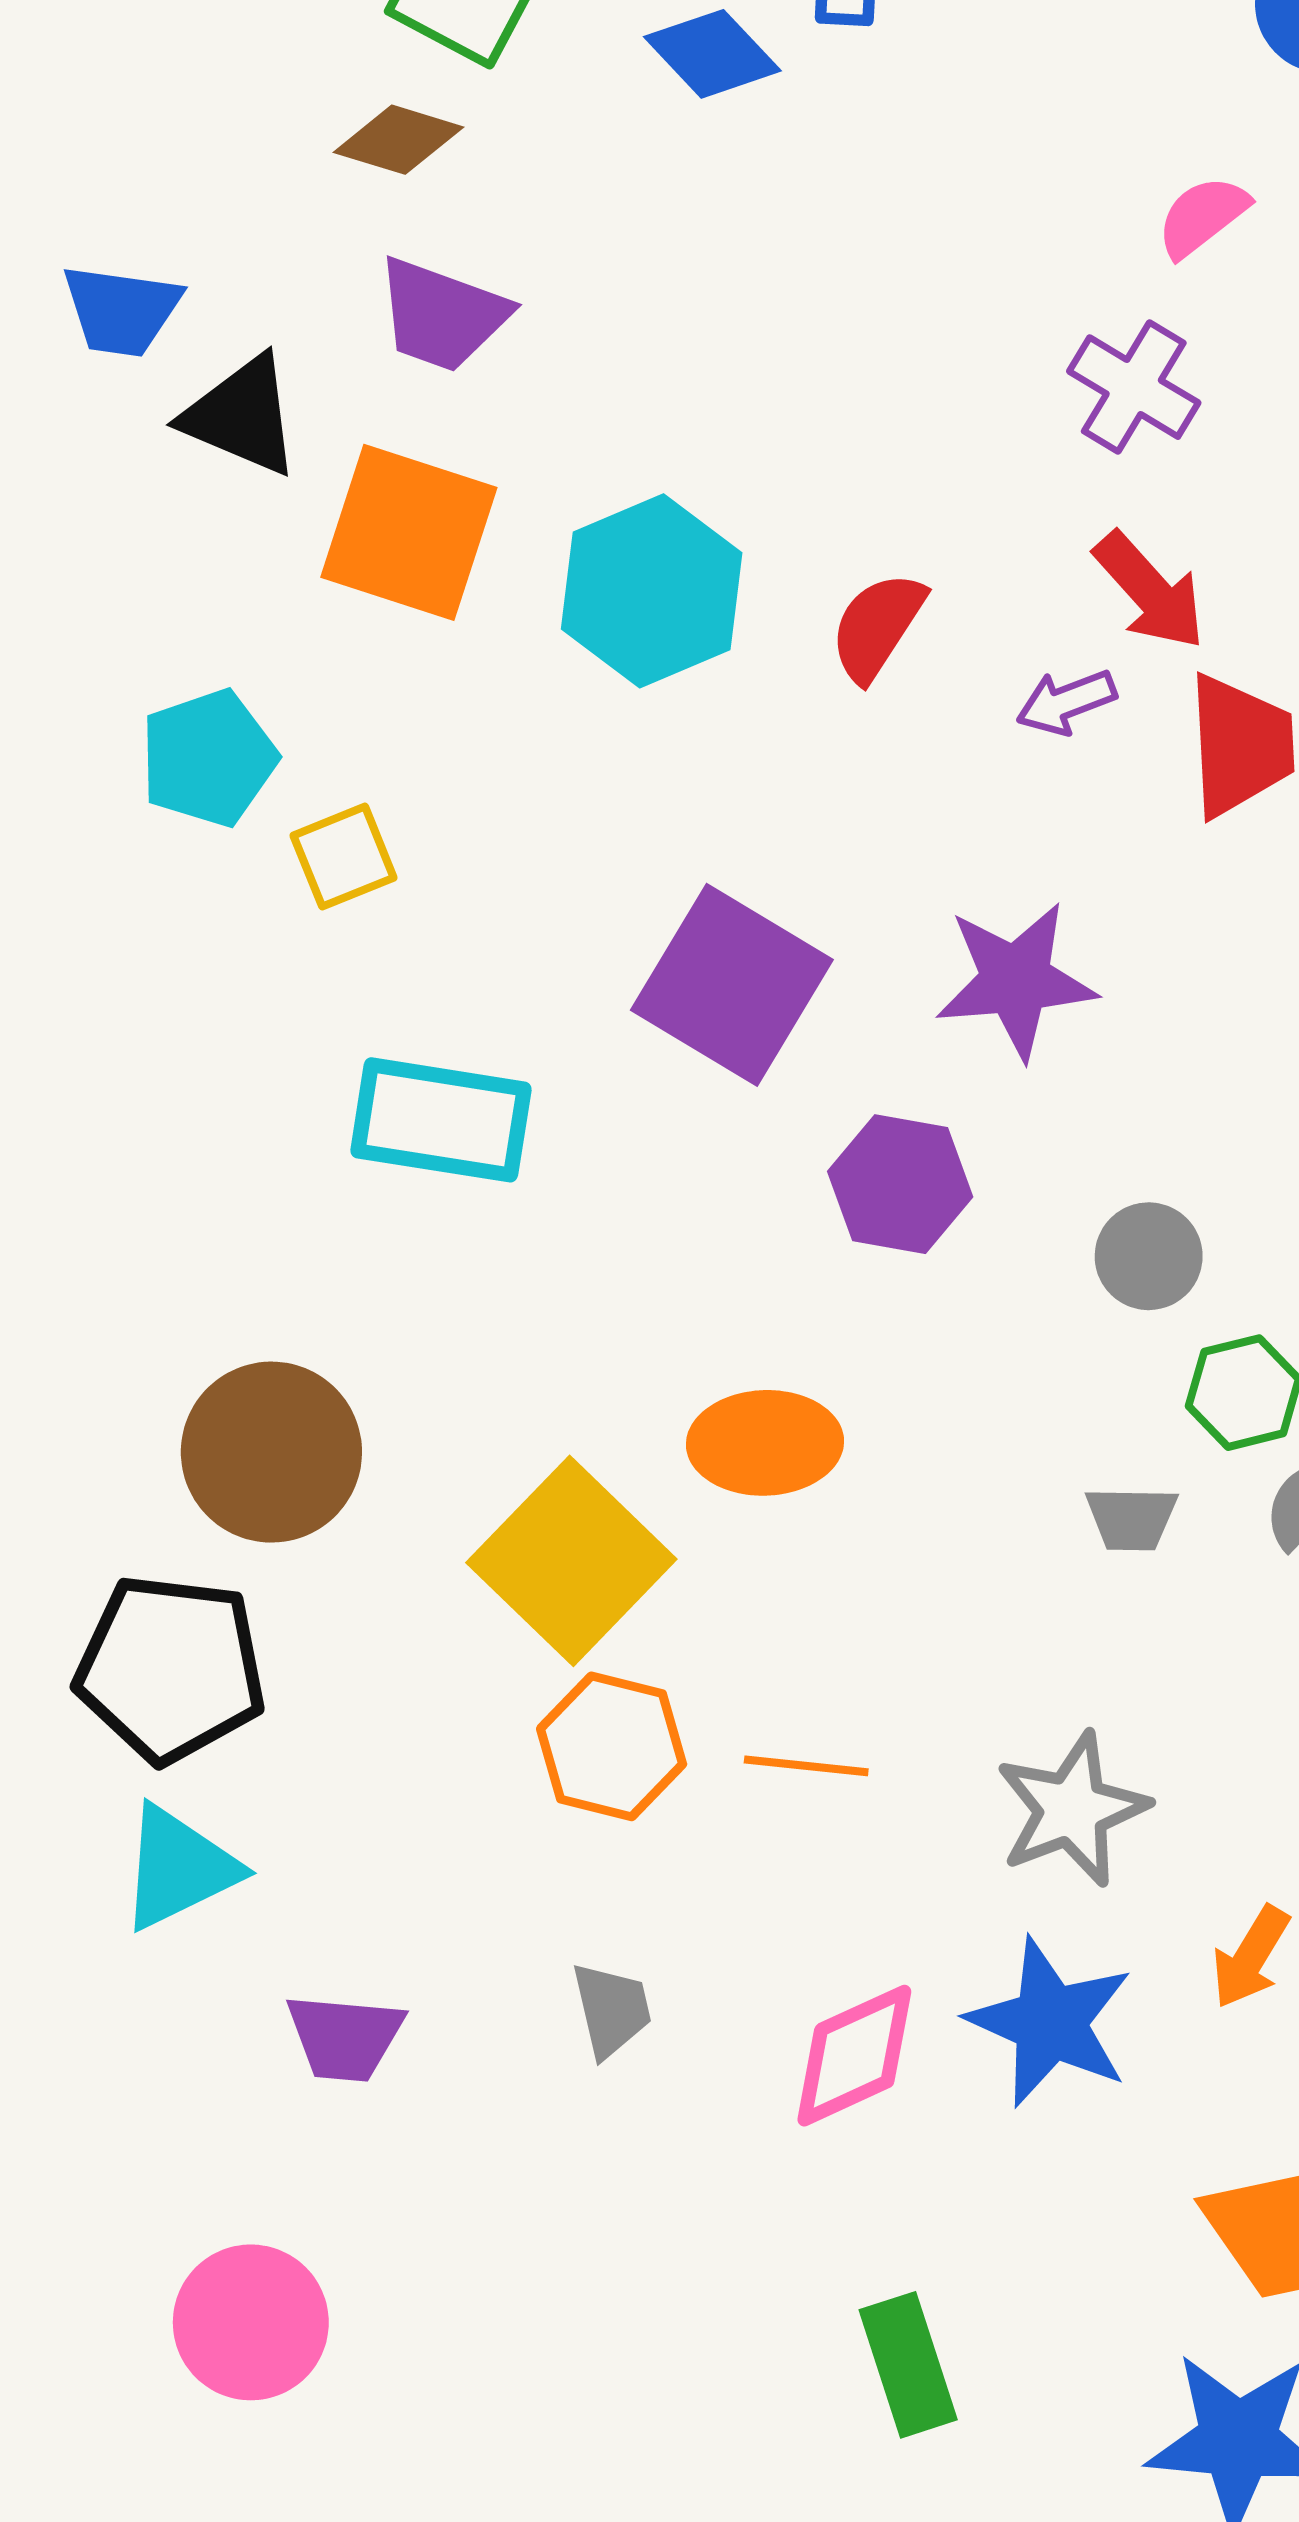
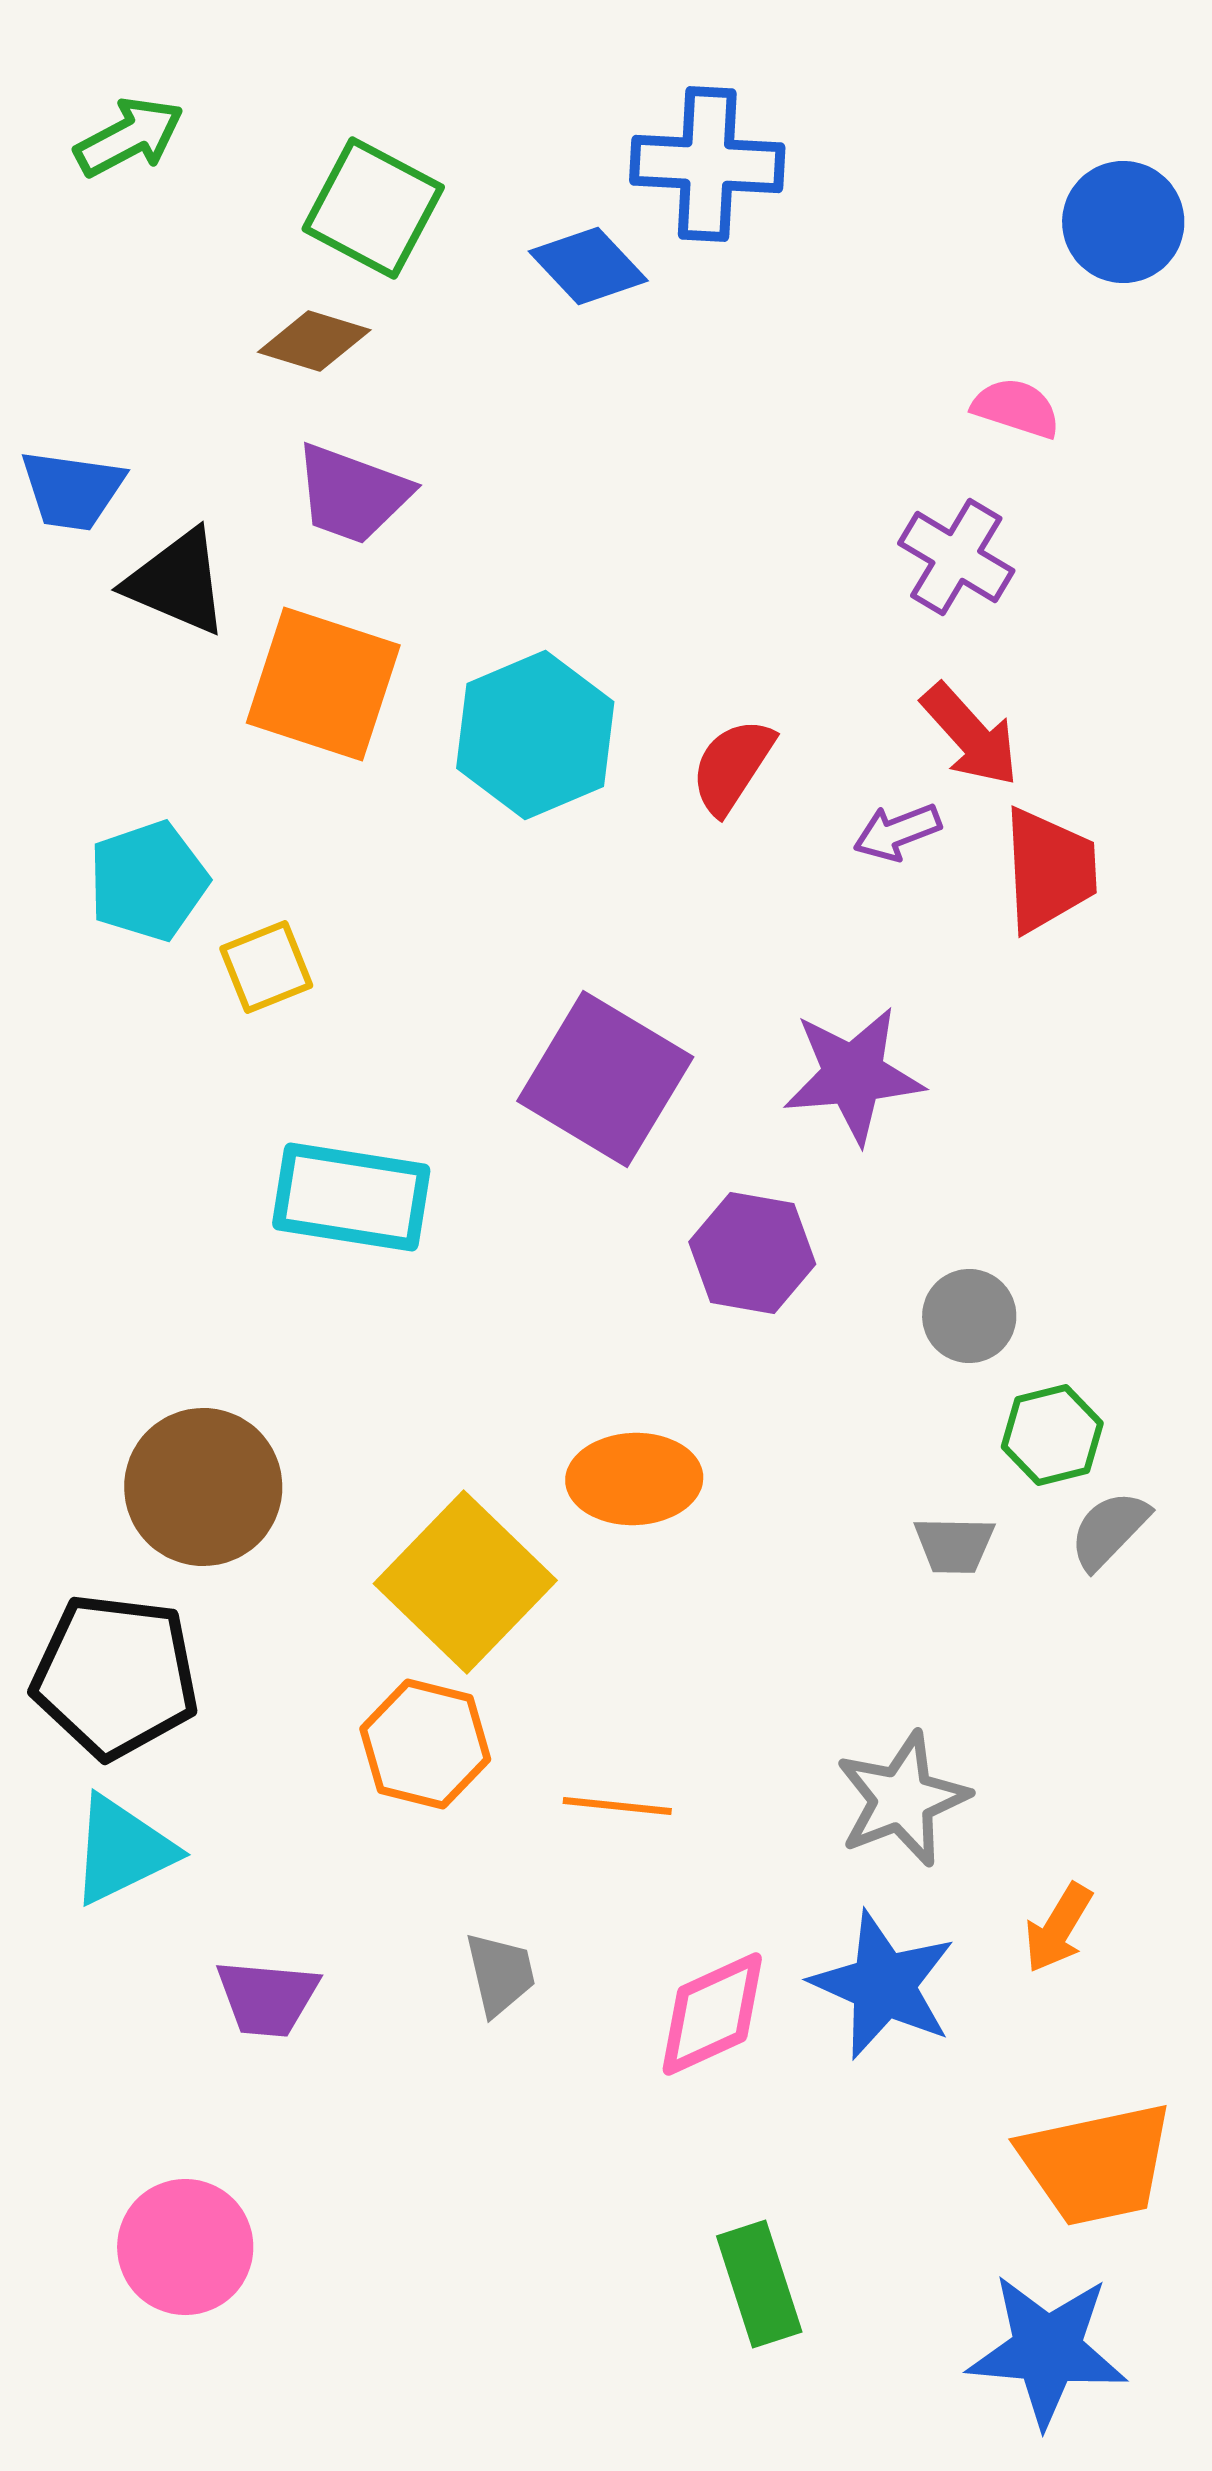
pink semicircle: (1202, 216) -> (1016, 408), turned 56
orange hexagon: (612, 1746) -> (425, 1744), moved
orange line: (806, 1766) -> (617, 1806), moved

